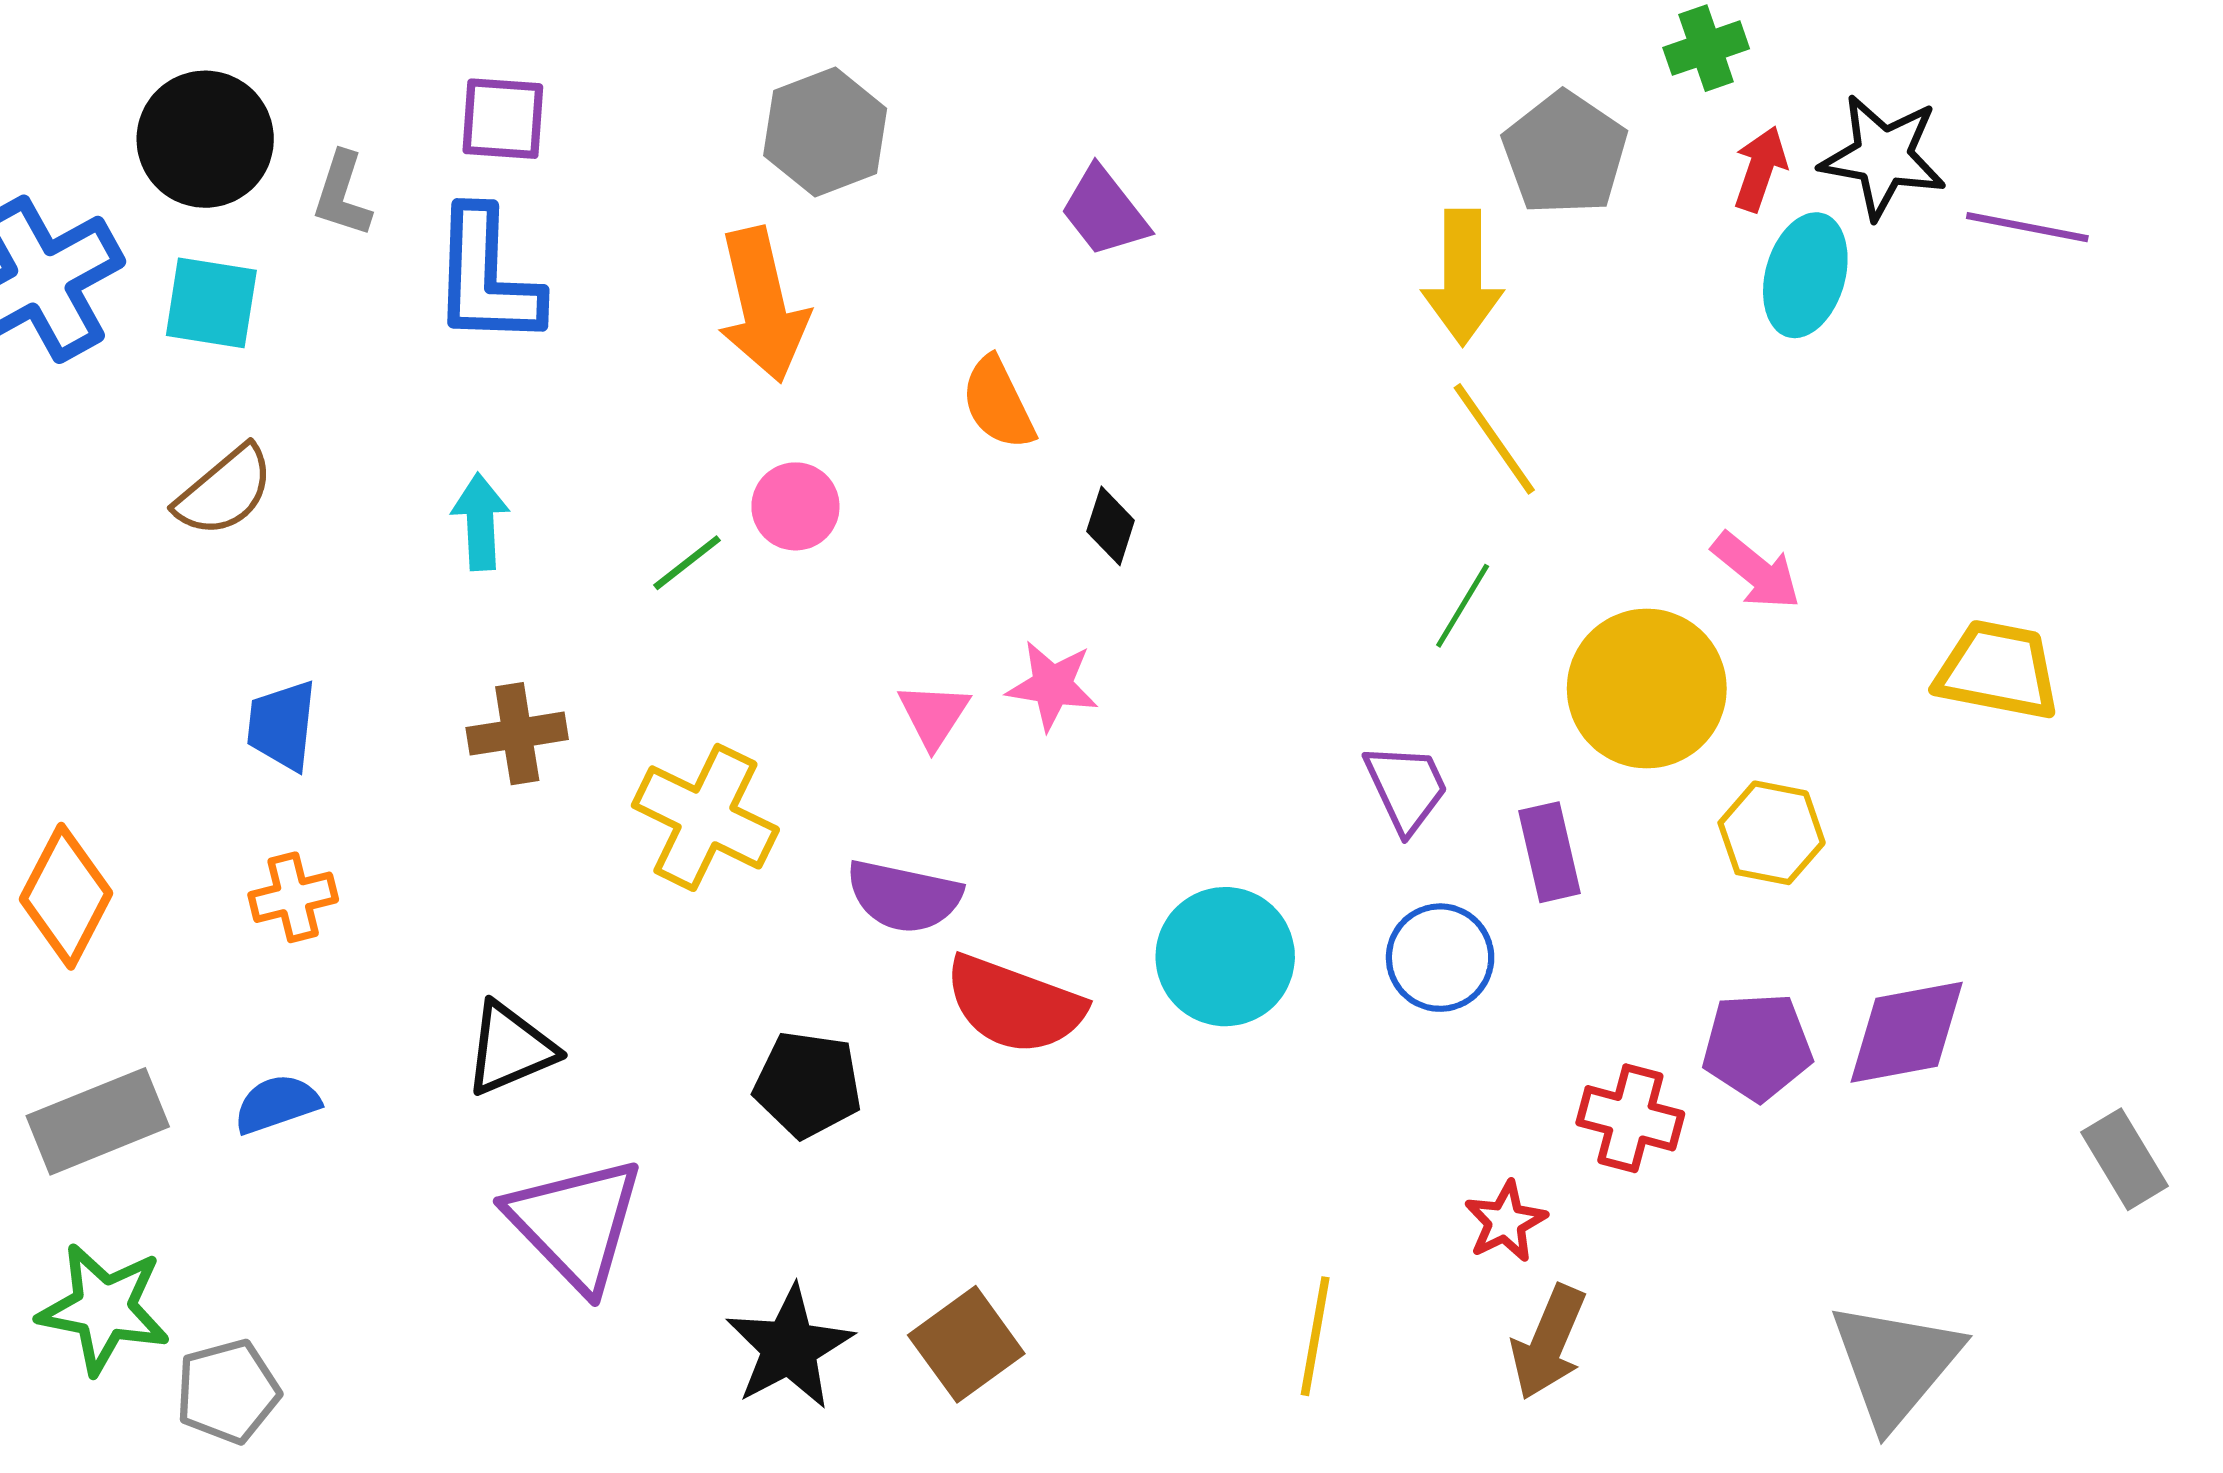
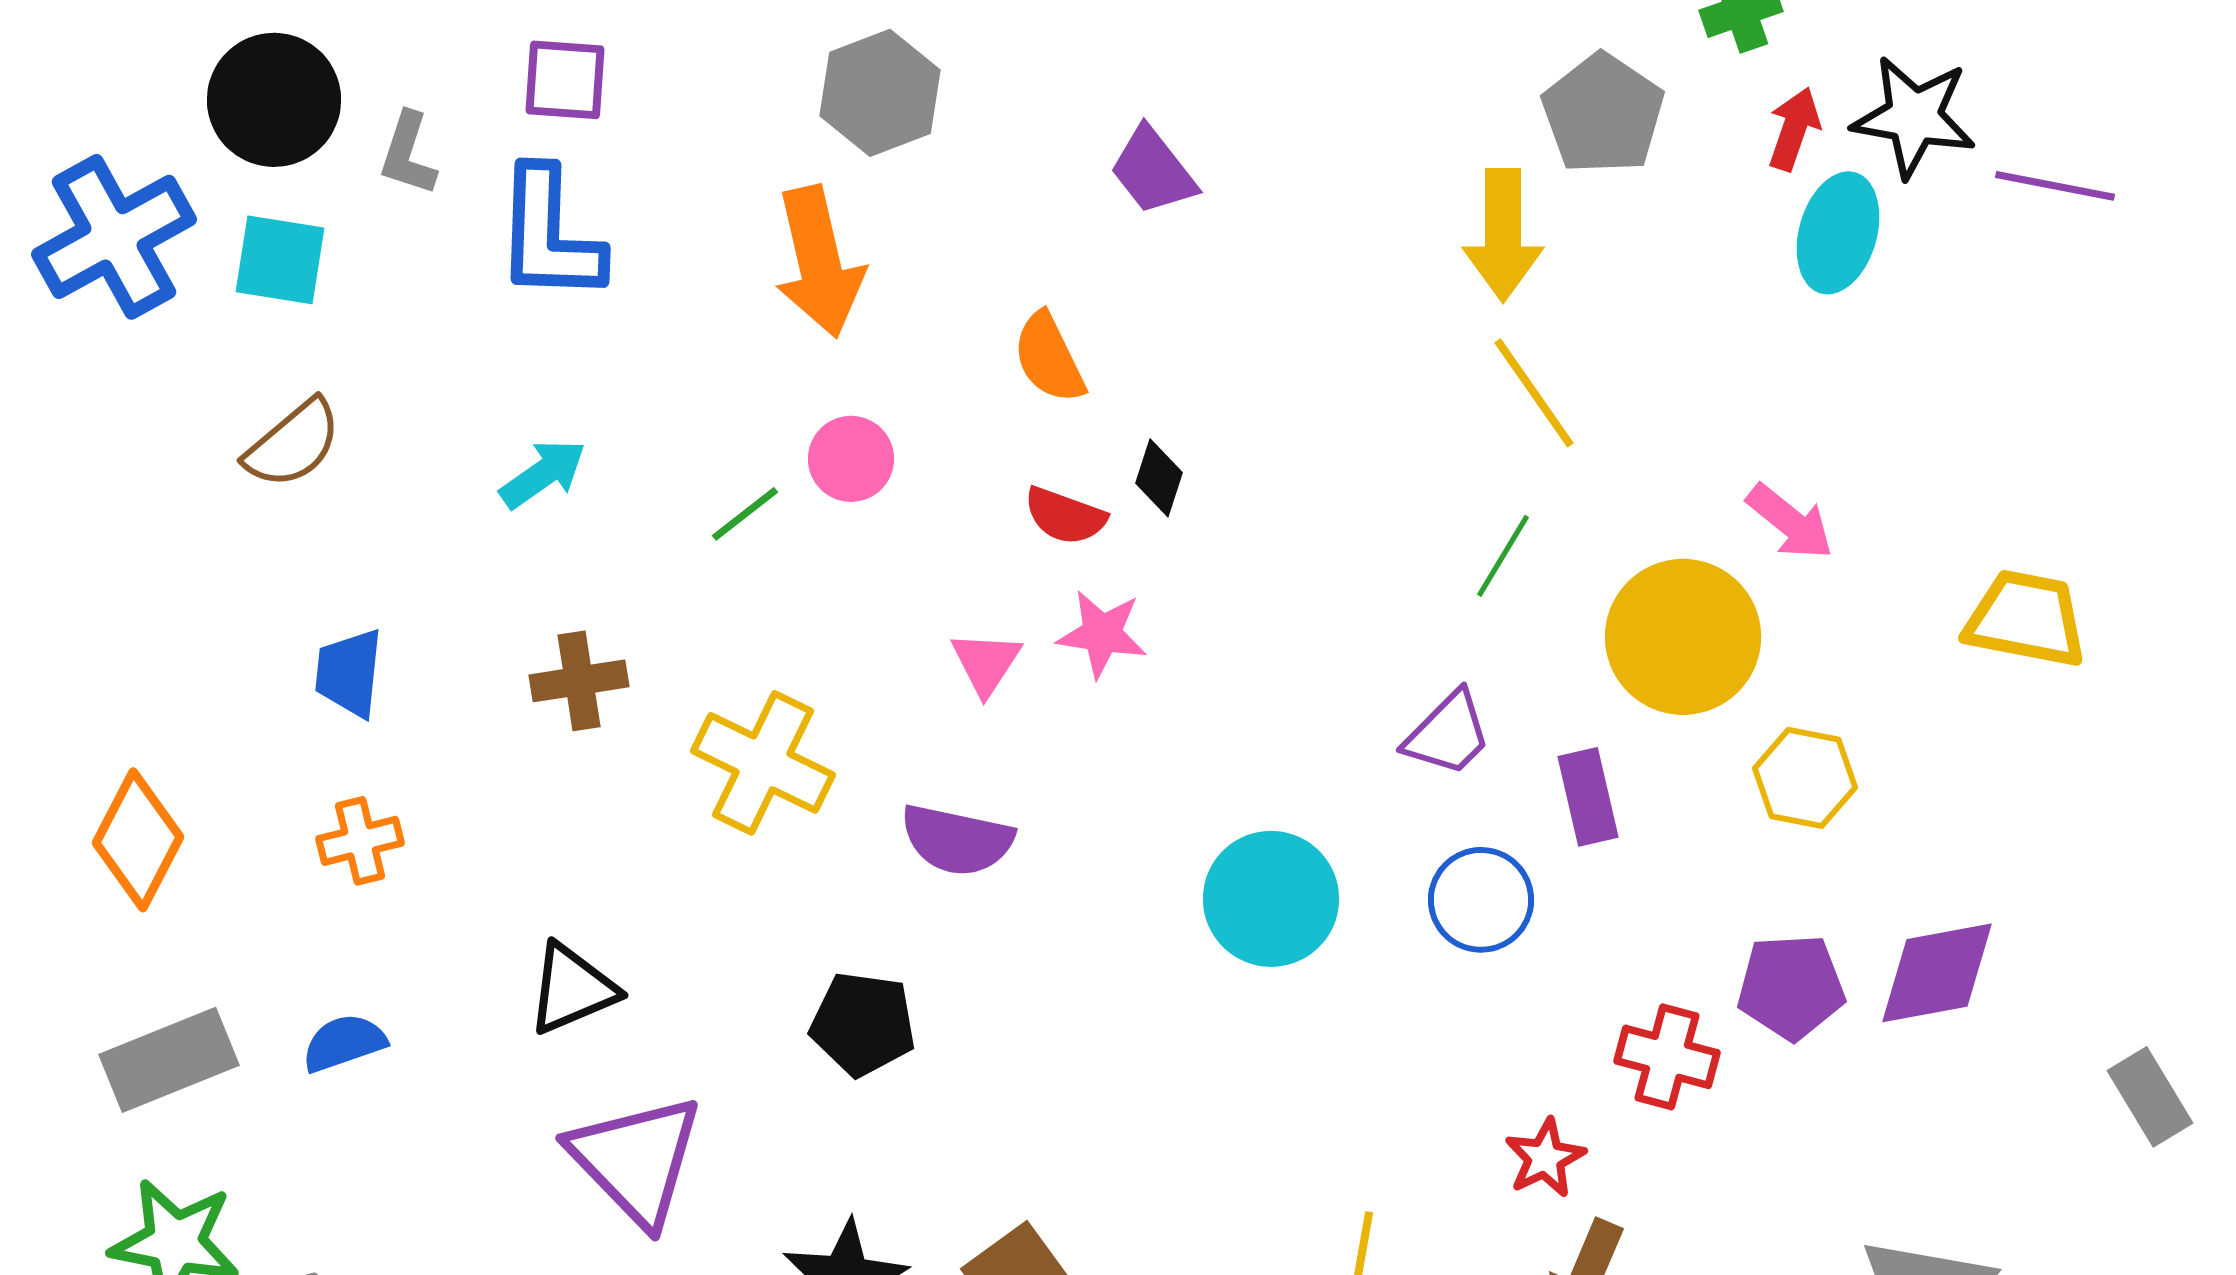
cyan arrow: (480, 522) -> (543, 474), turned 58
purple trapezoid: (1406, 788) -> (1448, 734), turned 70
red semicircle: (1014, 1005) -> (1065, 516), moved, size x0.6

